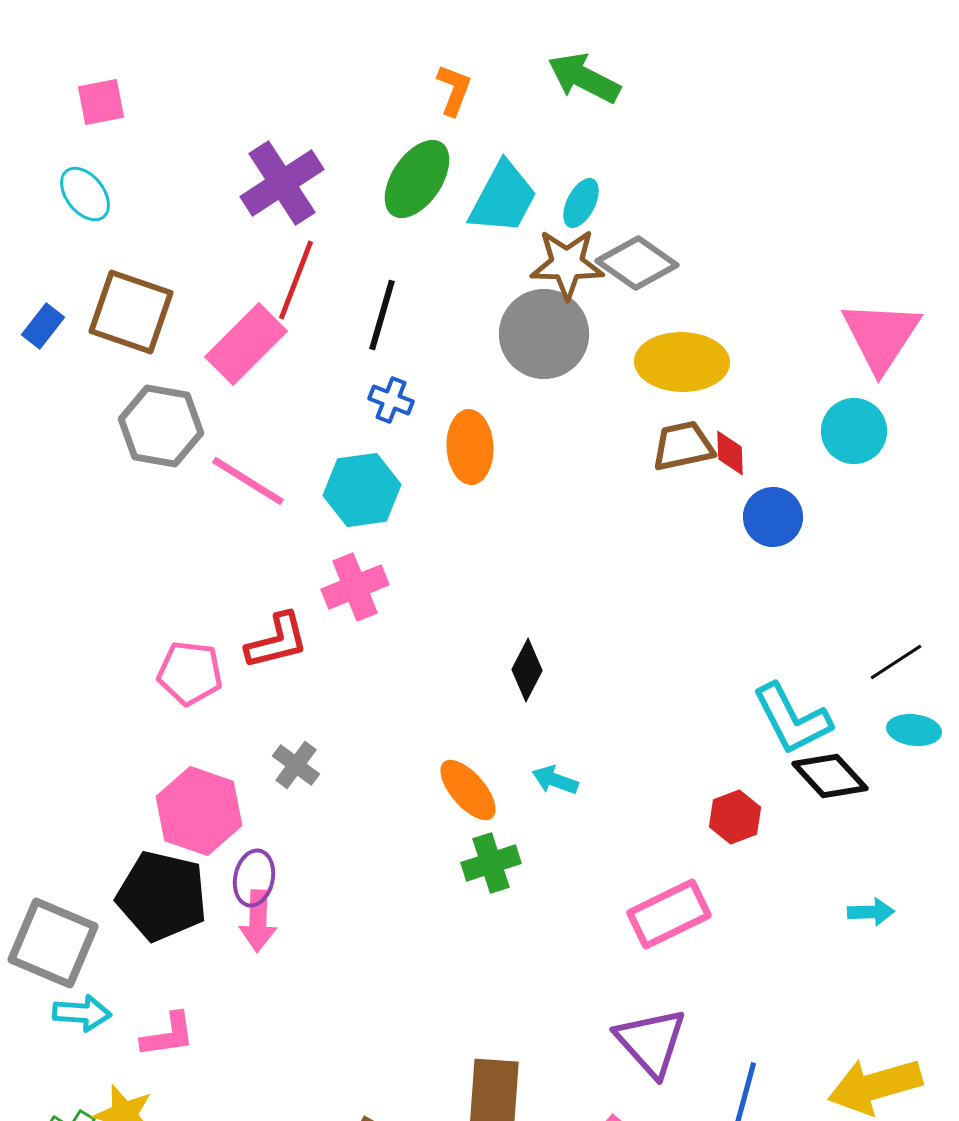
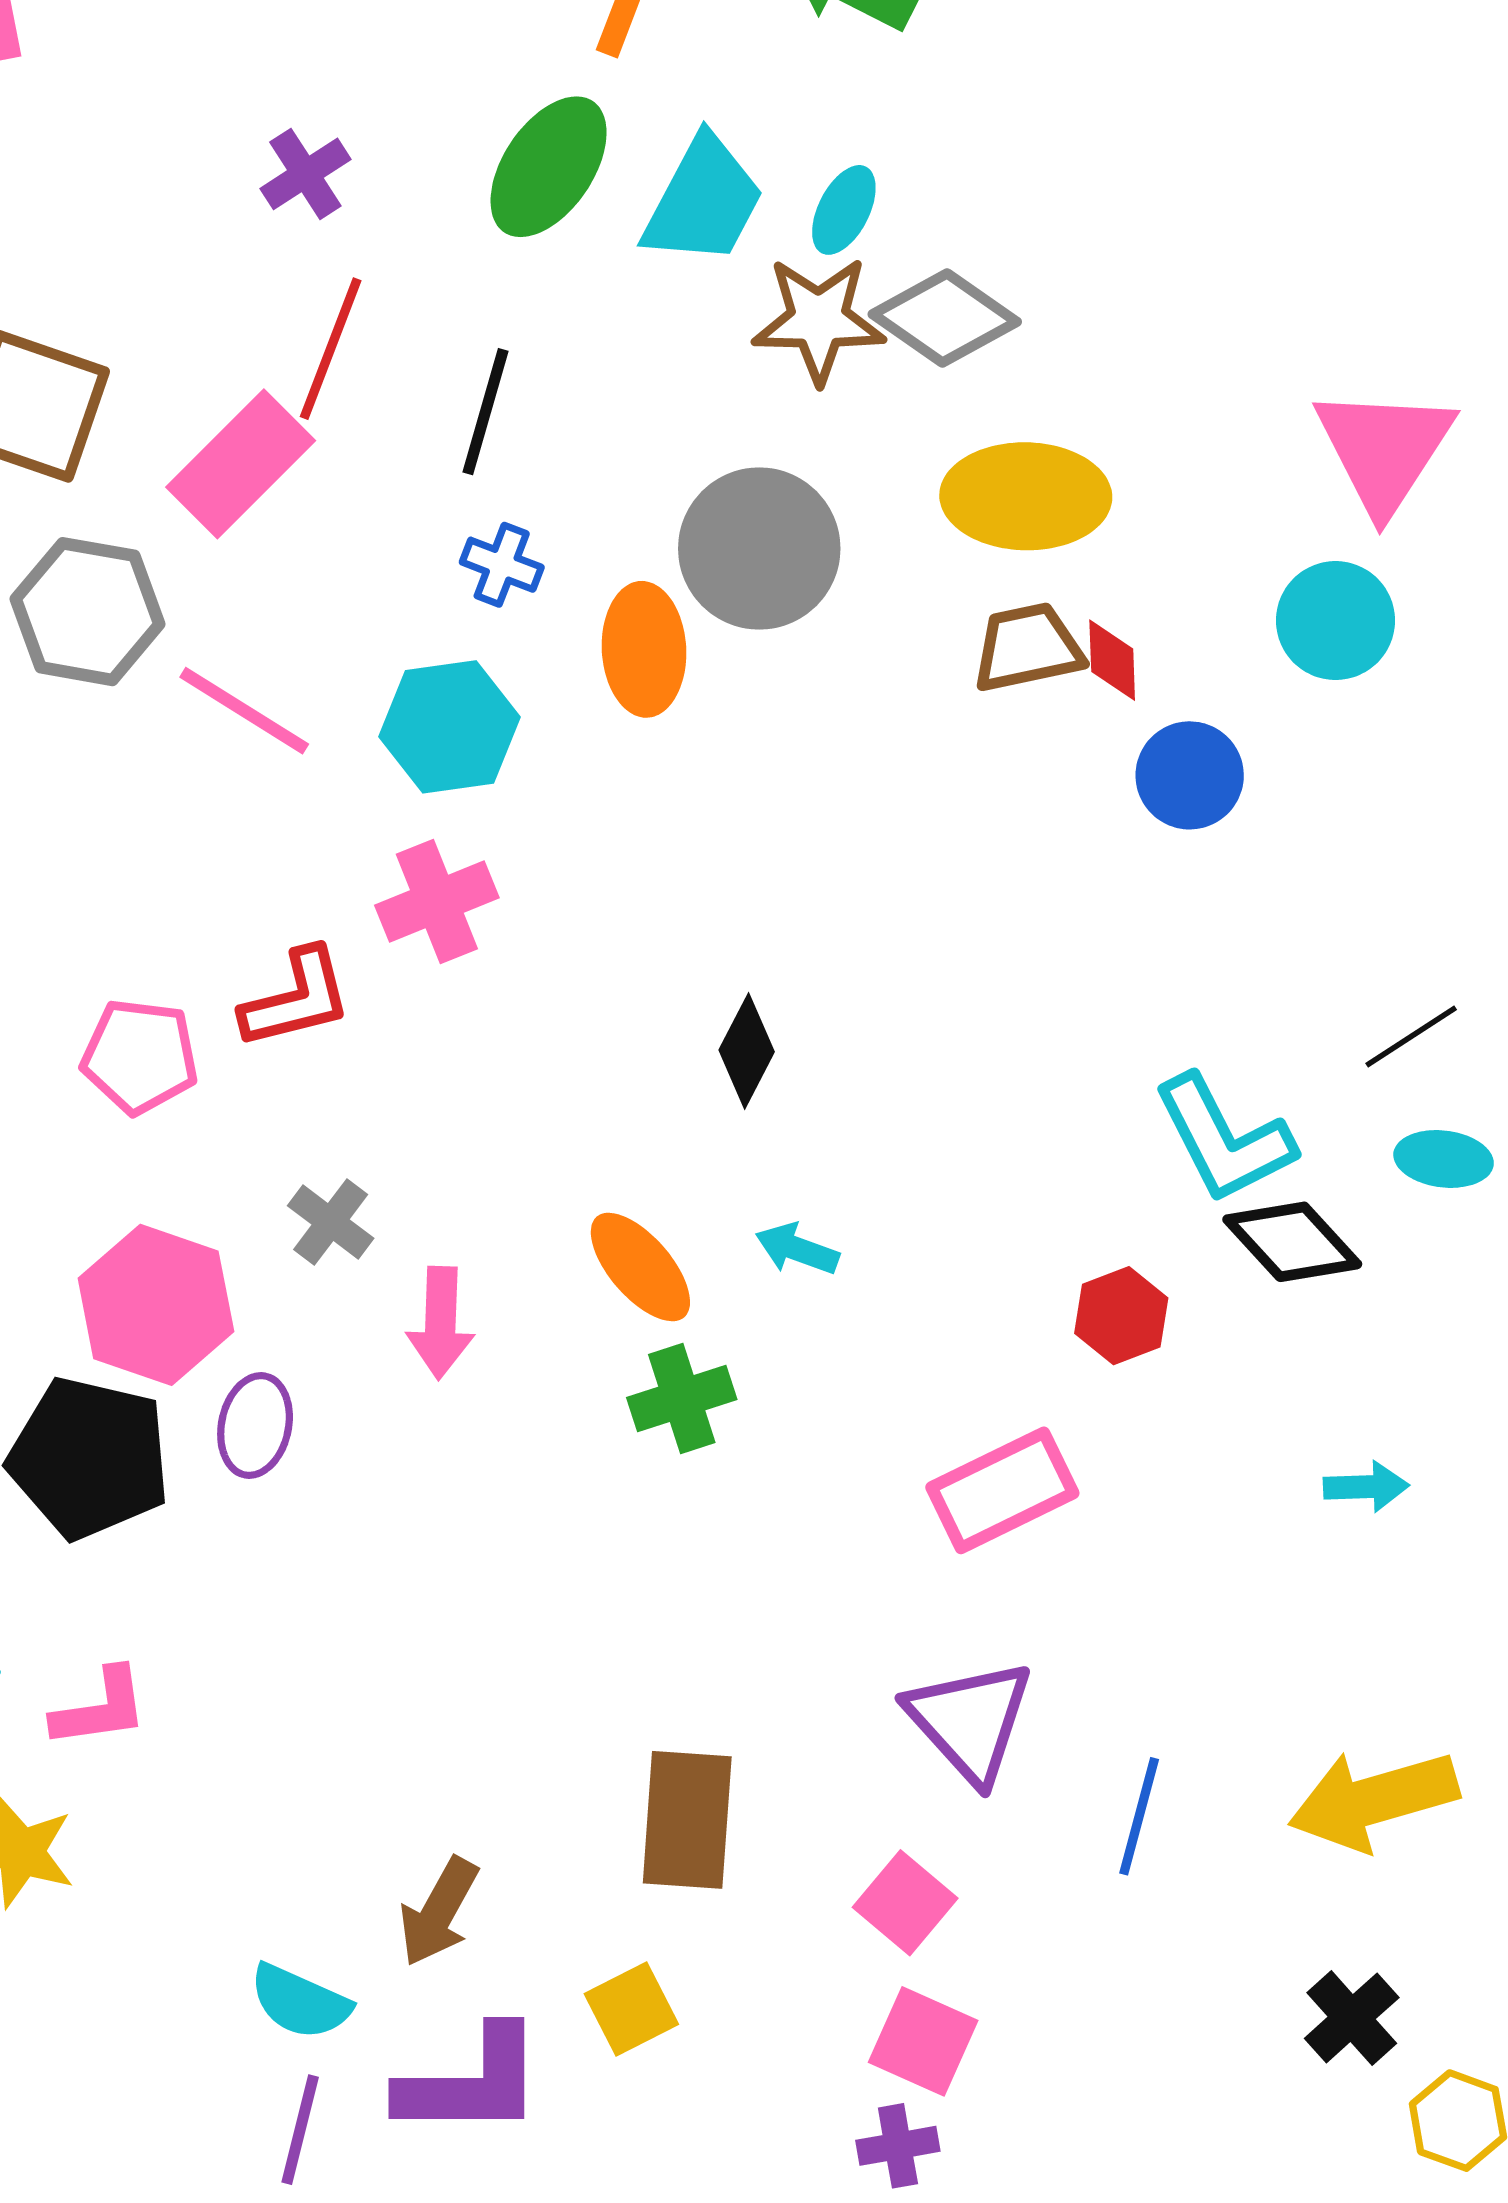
purple cross: (282, 183) -> (305, 174), size x0.6
gray circle: (544, 334) -> (759, 549), moved
pink arrow: (258, 921) -> (440, 1323), moved

